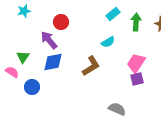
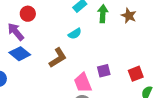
blue diamond: (53, 62) -> (20, 54), turned 50
pink trapezoid: (136, 63) -> (83, 83), moved, turned -55

